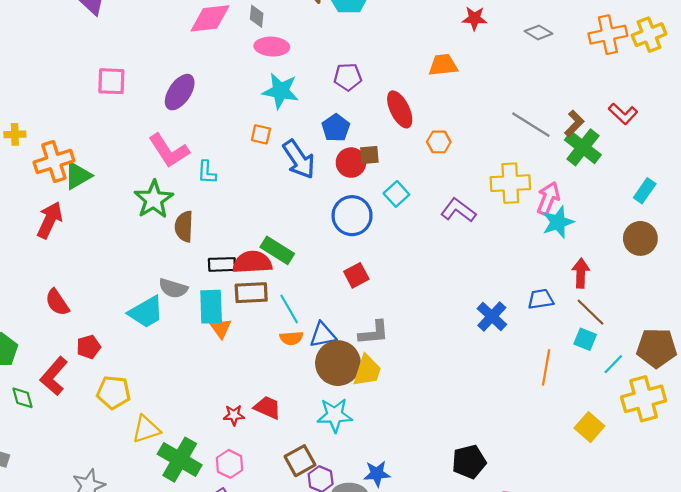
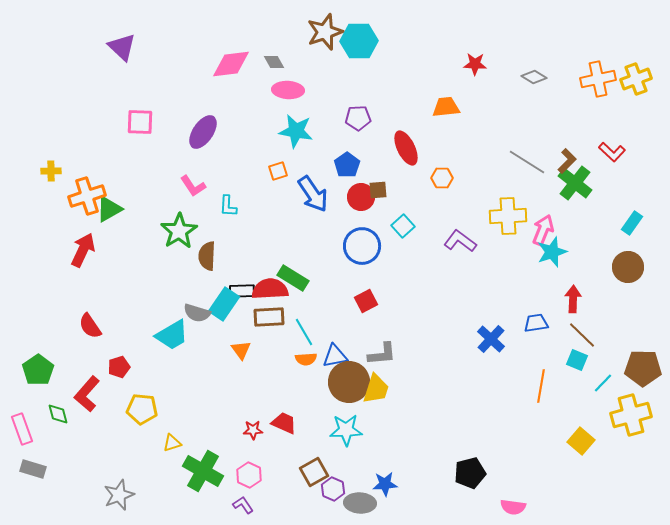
gray diamond: (257, 16) -> (274, 62), turned -35
orange square: (261, 134) -> (278, 171), turned -30
pink L-shape: (169, 151) -> (193, 186), size x0.7
cyan rectangle: (211, 307) -> (224, 304), moved, turned 36
yellow triangle: (146, 429) -> (172, 443), size x0.7

